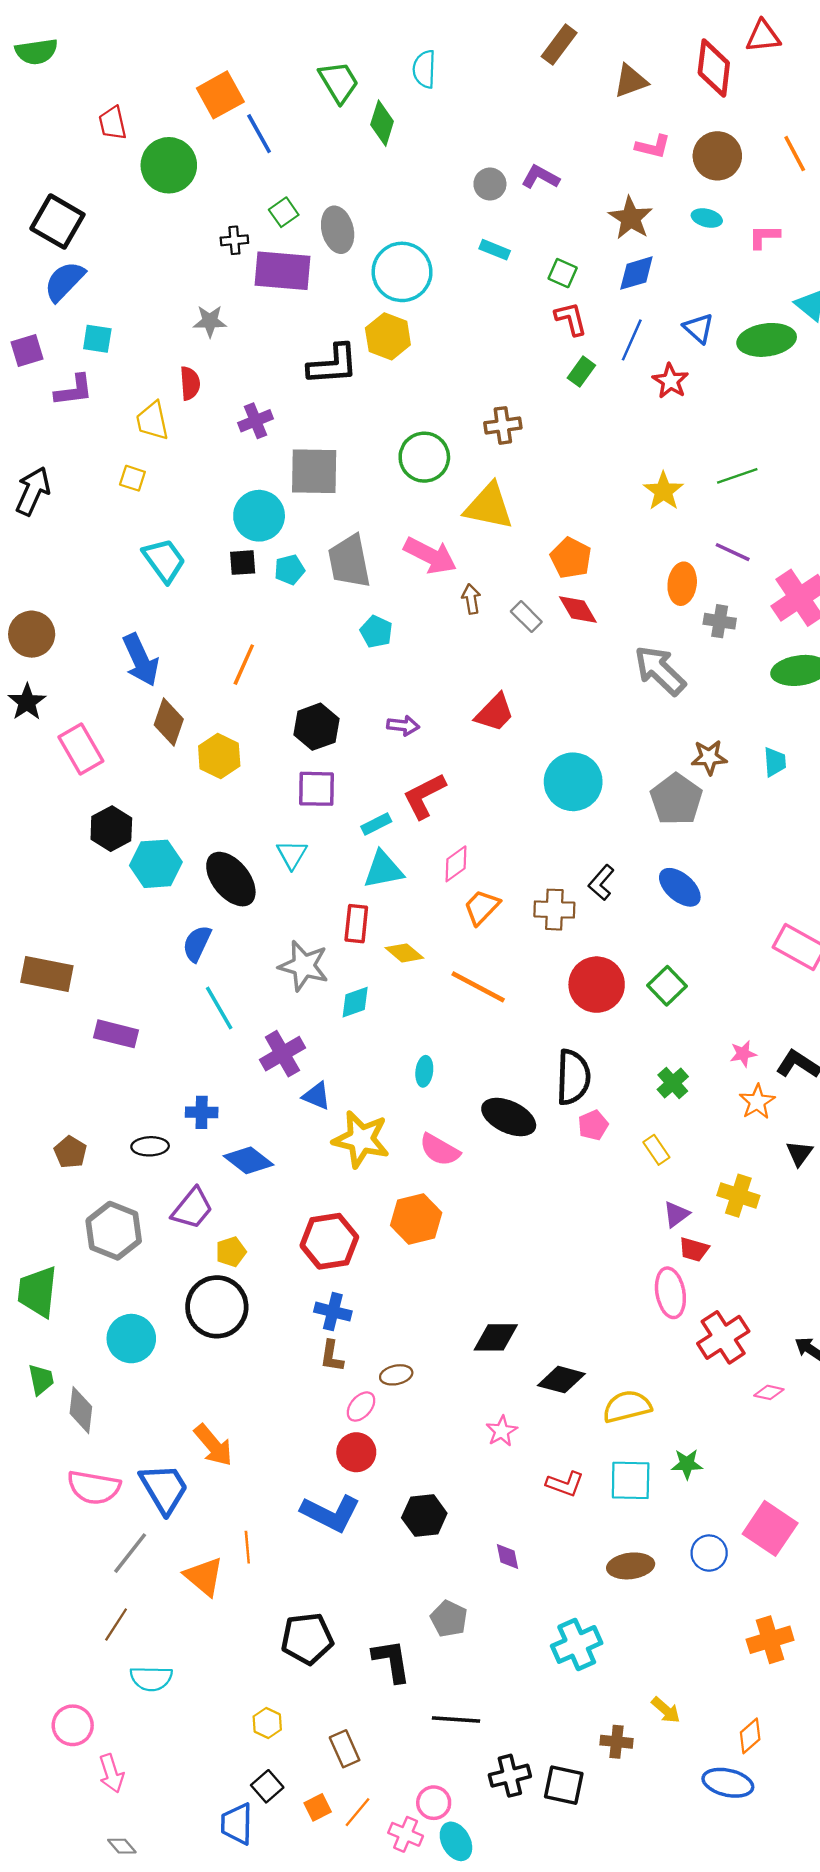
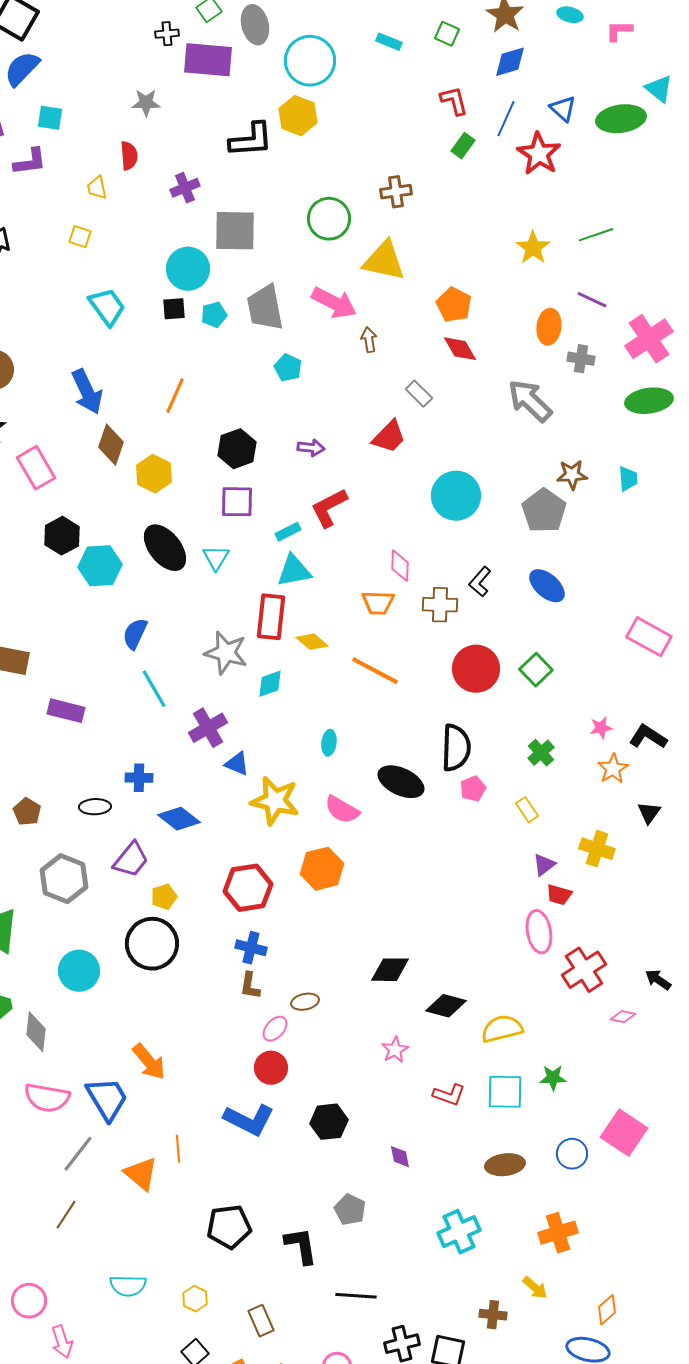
green square: (563, 273) -> (447, 34), moved
red star: (670, 381) -> (539, 154), size x1.4
yellow trapezoid: (152, 421) -> (97, 188), size x0.7
gray rectangle: (526, 617) -> (419, 394), moved
pink diamond: (456, 864) -> (400, 566), moved, turned -52
black ellipse: (231, 879) -> (165, 548), moved
orange trapezoid: (482, 907) -> (378, 603), turned -132
red rectangle: (356, 924) -> (271, 617), size x1.4
orange cross: (770, 1640) -> (558, 1233), moved
cyan semicircle: (151, 1678) -> (128, 1286), moved

